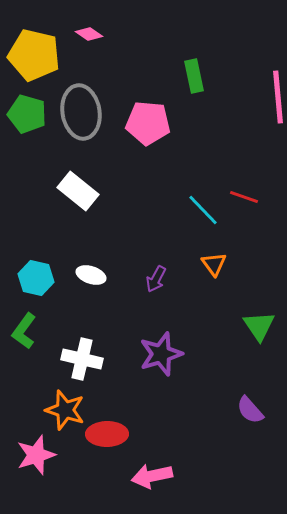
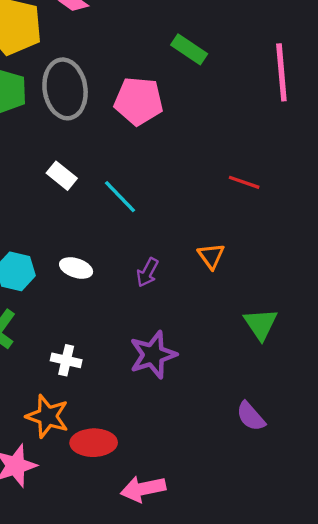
green rectangle: (194, 76) -> (189, 49), turned -44
white rectangle: (78, 191) -> (62, 176), size x0.7
cyan line: (203, 210) -> (120, 197), moved
white cross: (82, 359) -> (66, 360), size x0.7

